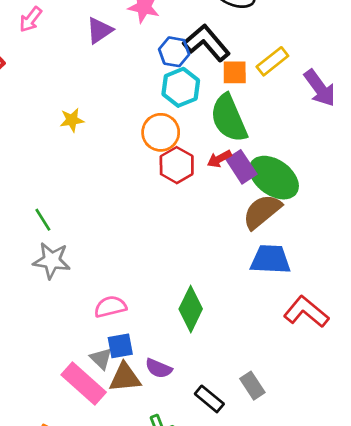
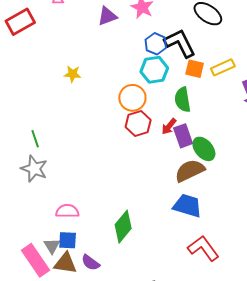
green semicircle: (229, 118) -> (183, 100), size x0.7
red arrow: (219, 159) -> (169, 126), turned -36
green ellipse: (274, 178) -> (204, 149), size x0.7

